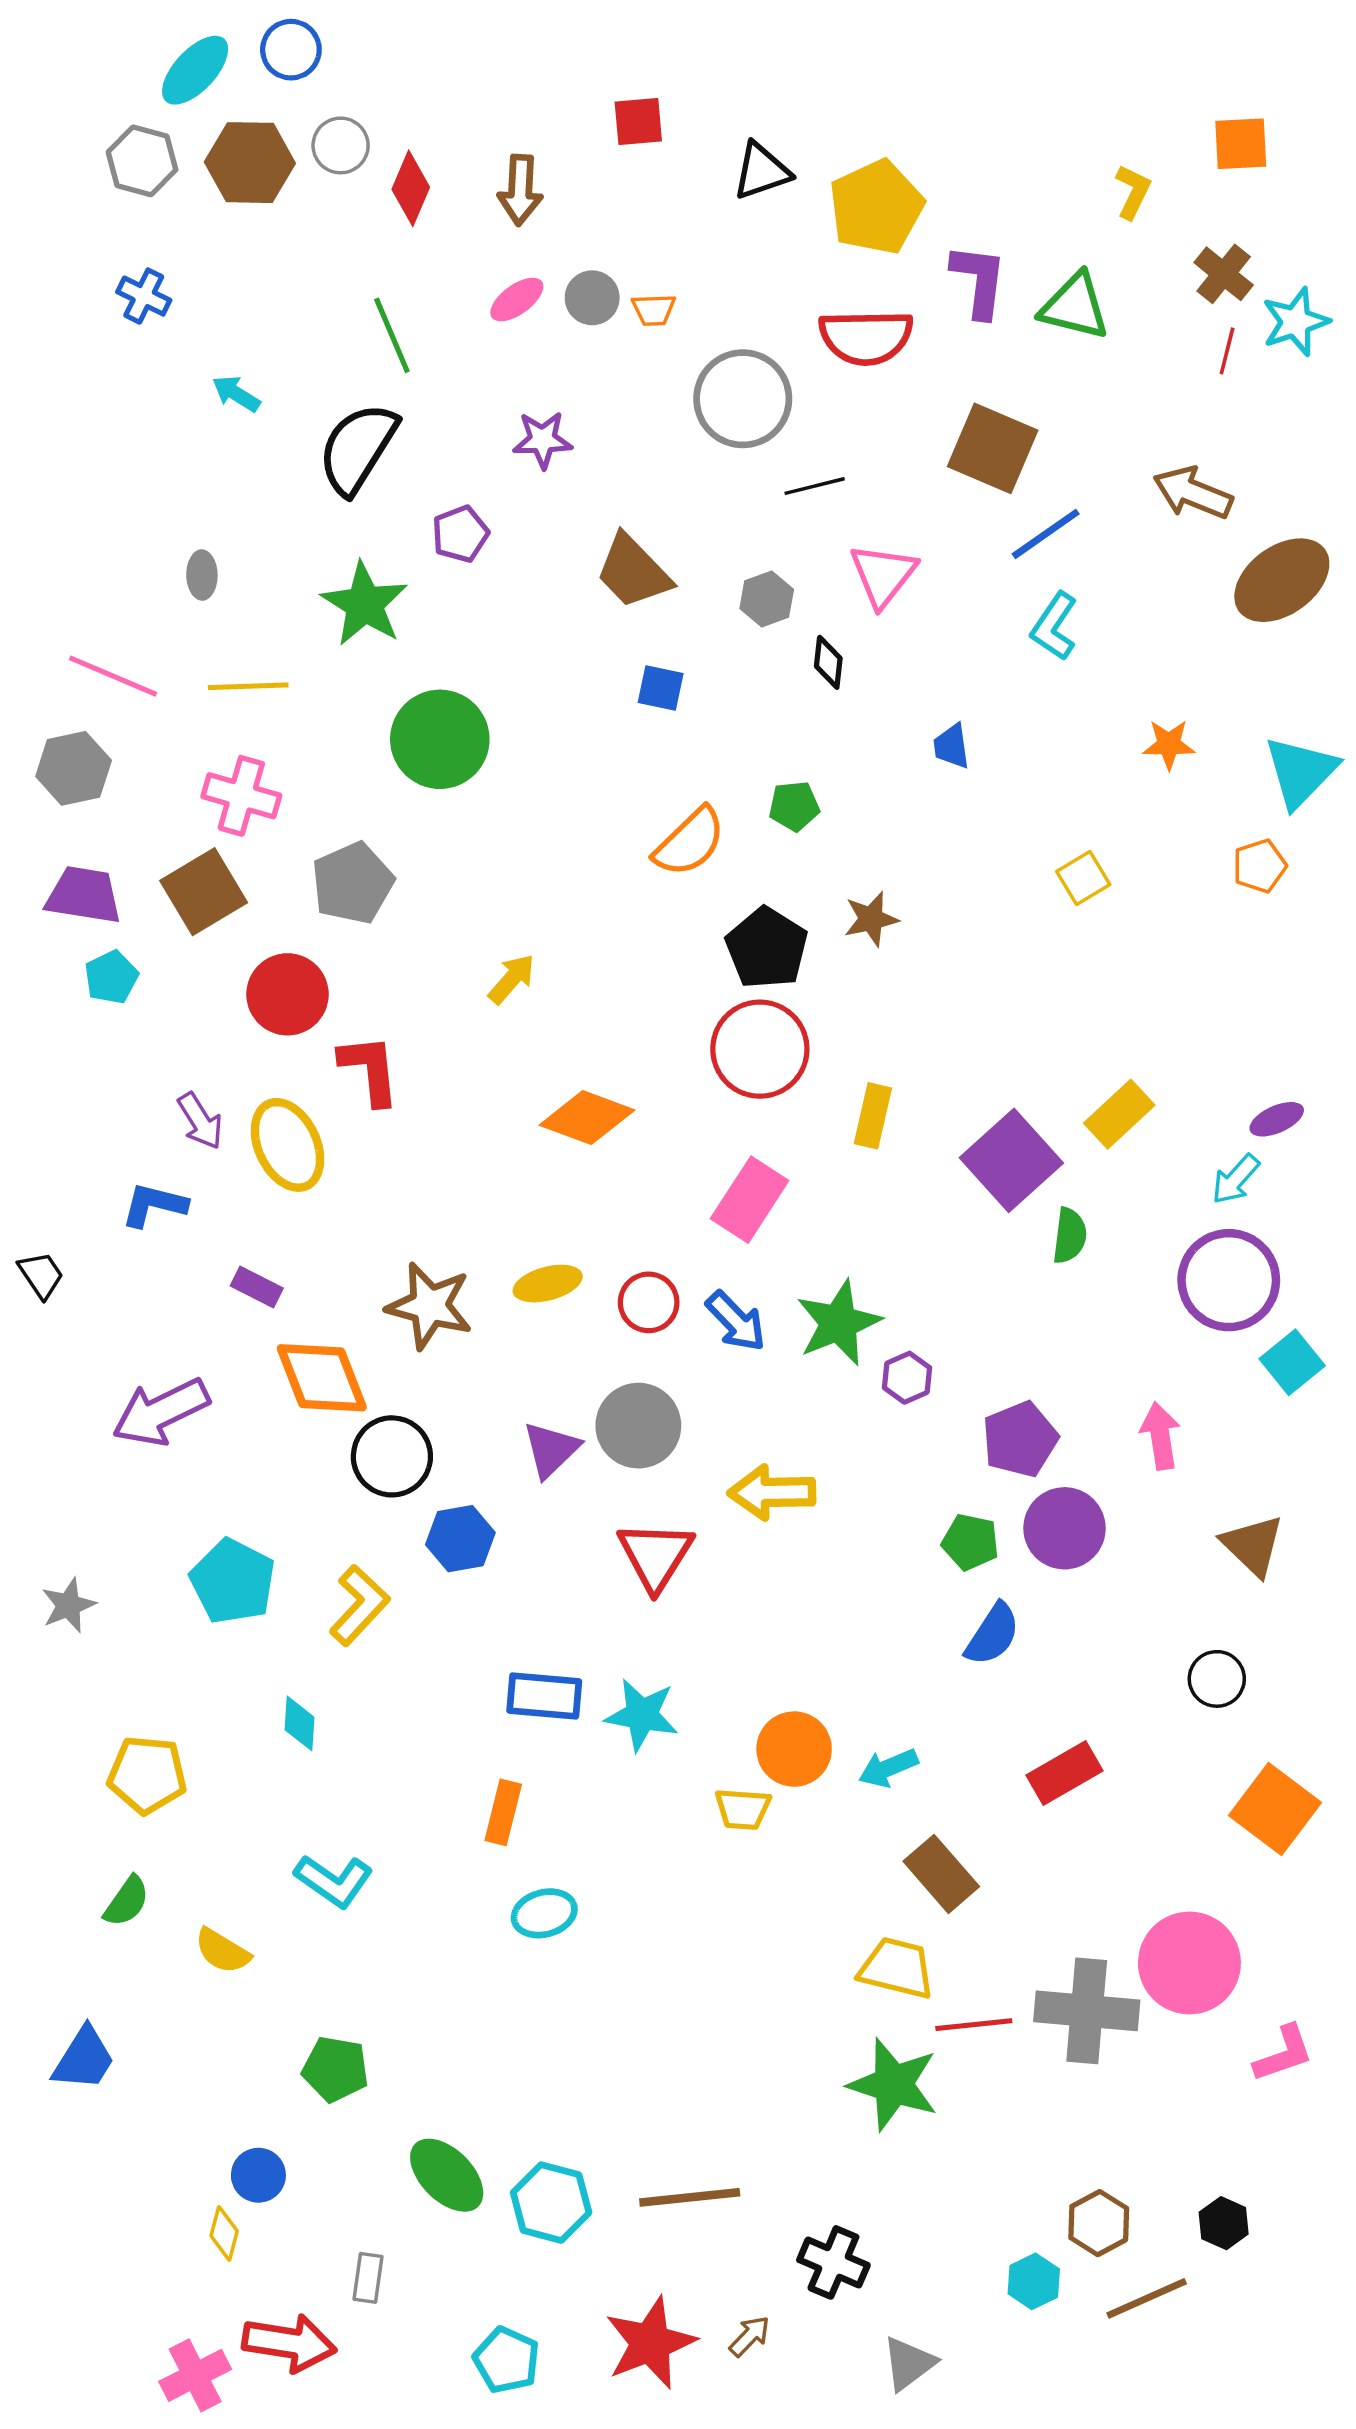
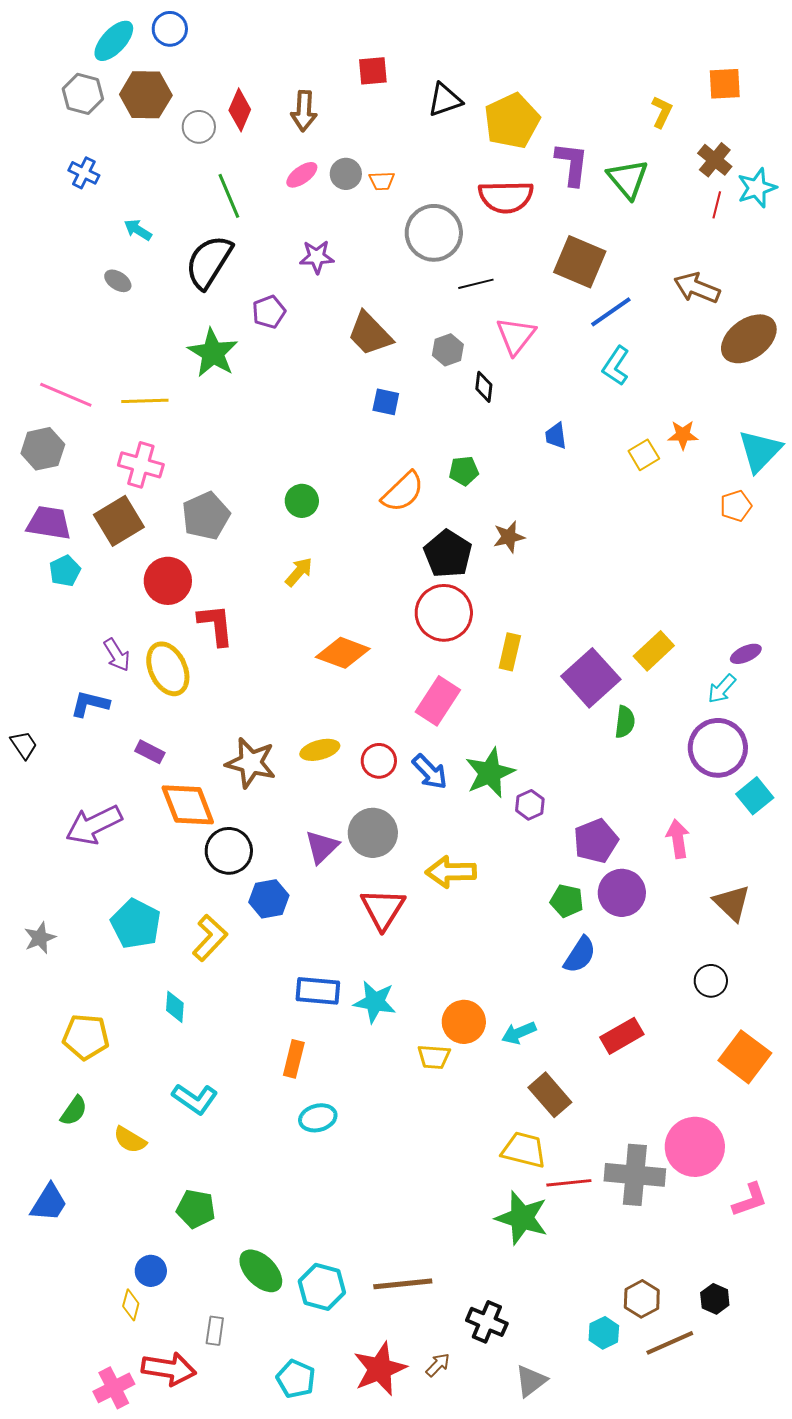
gray circle: (341, 145) -> (199, 127), moved
green triangle: (1075, 306) -> (628, 179), turned 36
gray ellipse: (202, 575) -> (118, 281), moved, turned -56
green circle: (440, 739) -> (302, 501), moved, size x0.6
yellow square: (1083, 878) -> (644, 455), moved

